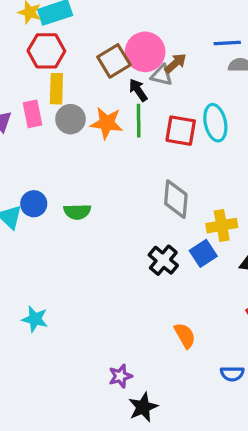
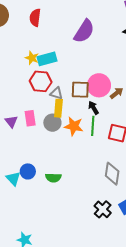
brown square: (114, 61) -> (80, 90), turned 30
gray triangle: (162, 75) -> (56, 93), moved
yellow rectangle: (56, 89) -> (58, 108), moved

